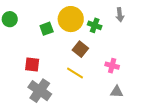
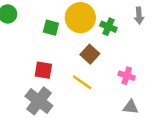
green square: (47, 29) -> (51, 28), turned 32
red square: (32, 64) -> (43, 70), moved

